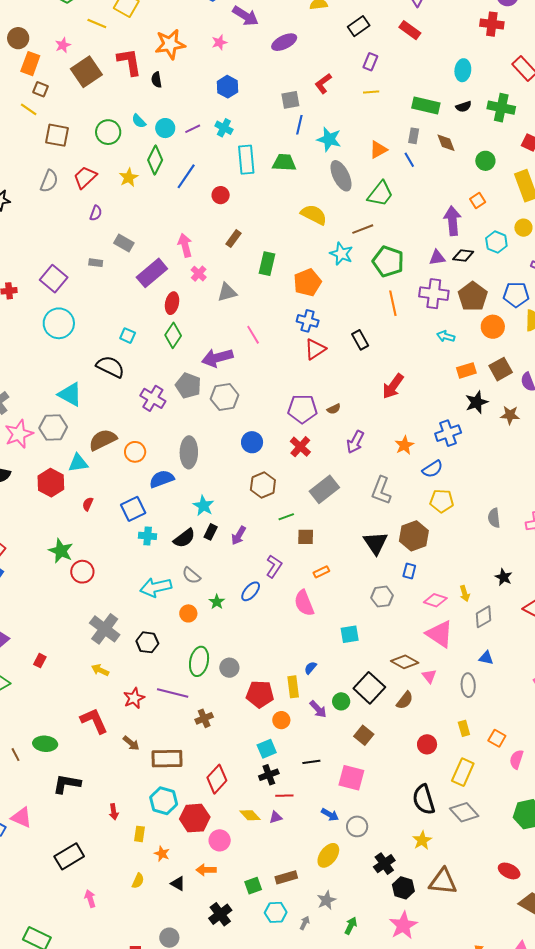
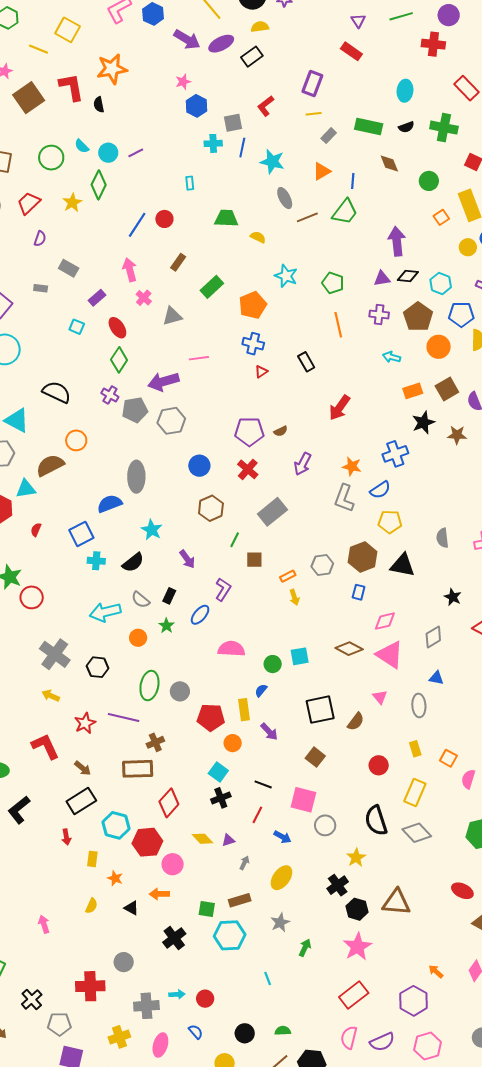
black rectangle: (359, 26) -> (252, 57), moved
pink star: (219, 42) -> (183, 82), moved
purple ellipse: (284, 42) -> (221, 44), moved
purple rectangle: (370, 62) -> (312, 84), size x1.4
blue hexagon: (227, 87) -> (196, 106), moved
cyan cross: (224, 128) -> (213, 143), moved, turned -30
gray rectangle: (414, 136) -> (329, 136), moved, turned 35
cyan rectangle: (246, 160) -> (190, 183), size x0.5
blue line: (409, 160) -> (353, 181), turned 35
green trapezoid: (284, 163) -> (226, 218), moved
blue line: (186, 176) -> (137, 225), moved
gray ellipse: (341, 176) -> (285, 198), size x0.7
green trapezoid: (380, 194) -> (345, 212), moved
orange square: (478, 201) -> (441, 217), moved
yellow semicircle: (314, 215) -> (258, 237), size x0.6
brown line: (363, 229) -> (307, 217), moved
cyan hexagon: (496, 242) -> (441, 283), moved
green pentagon: (388, 261) -> (333, 283), size x0.7
green rectangle: (267, 264) -> (212, 287), turned 35
purple rectangle: (152, 273) -> (97, 298), size x0.6
purple cross: (434, 294) -> (379, 315), size x0.7
red ellipse: (172, 303) -> (117, 328), turned -45
pink line: (253, 335) -> (199, 358), turned -66
cyan square: (128, 336) -> (77, 327), moved
red triangle: (315, 349) -> (261, 372), size x0.6
gray pentagon: (188, 386) -> (135, 410), turned -30
purple cross: (153, 398) -> (110, 395), moved, size x0.7
orange star: (404, 445) -> (352, 466), turned -30
orange circle: (135, 452) -> (76, 440), moved
gray L-shape: (381, 490) -> (344, 498), moved
green line: (286, 517) -> (235, 540), turned -42
black rectangle: (211, 532) -> (169, 596), moved
purple arrow: (239, 536) -> (187, 559), turned -66
black triangle: (376, 543) -> (403, 565), moved, turned -44
orange rectangle: (321, 572) -> (288, 576), moved
yellow arrow: (465, 594) -> (294, 597), moved
gray hexagon: (382, 597) -> (322, 565), moved
pink diamond: (435, 600) -> (385, 621), turned -30
pink semicircle: (304, 603) -> (231, 649), moved, turned 116
brown diamond: (405, 662) -> (349, 649), moved
black square: (369, 688) -> (320, 710), turned 36
green circle: (341, 701) -> (273, 664), moved
cyan square: (267, 749) -> (218, 772), turned -30
brown rectangle: (167, 759) -> (138, 769), moved
black line: (311, 762) -> (263, 784), turned 30
black L-shape: (67, 784) -> (19, 810), turned -48
red line: (284, 796) -> (257, 815), moved, turned -60
gray circle: (357, 826) -> (325, 825), moved
yellow star: (422, 840) -> (356, 858), moved
black rectangle: (69, 856) -> (81, 801), moved
green square: (253, 886) -> (207, 909), turned 30
cyan hexagon: (276, 912) -> (230, 935), size x1.4
gray arrow: (305, 923) -> (244, 863), moved

